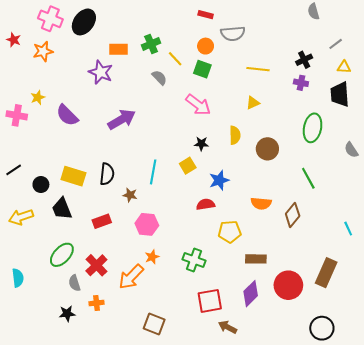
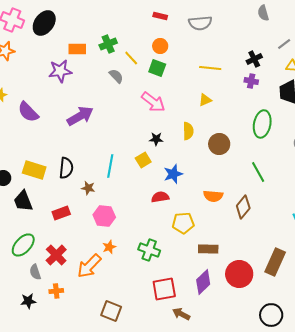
gray semicircle: (233, 34) -> (200, 23), moved
purple star: (101, 72) -> (60, 71), turned -30

